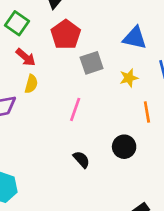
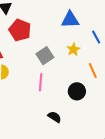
gray square: (92, 63) -> (45, 56), moved
black circle: (124, 147) -> (77, 91), moved

